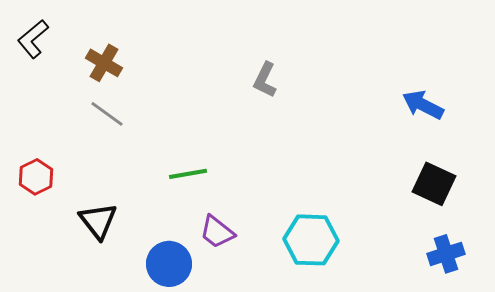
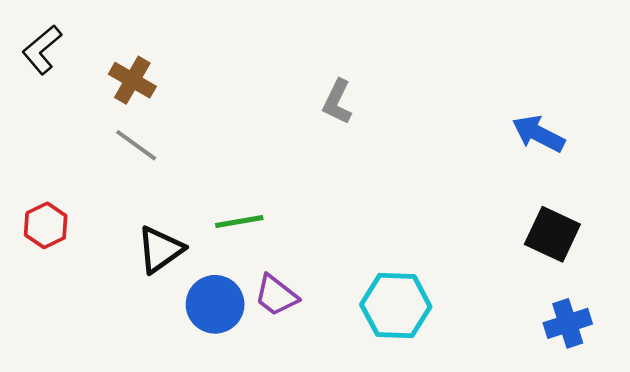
black triangle: (98, 221) -> (160, 250), moved, turned 33
blue circle: (169, 264) -> (215, 304), moved

